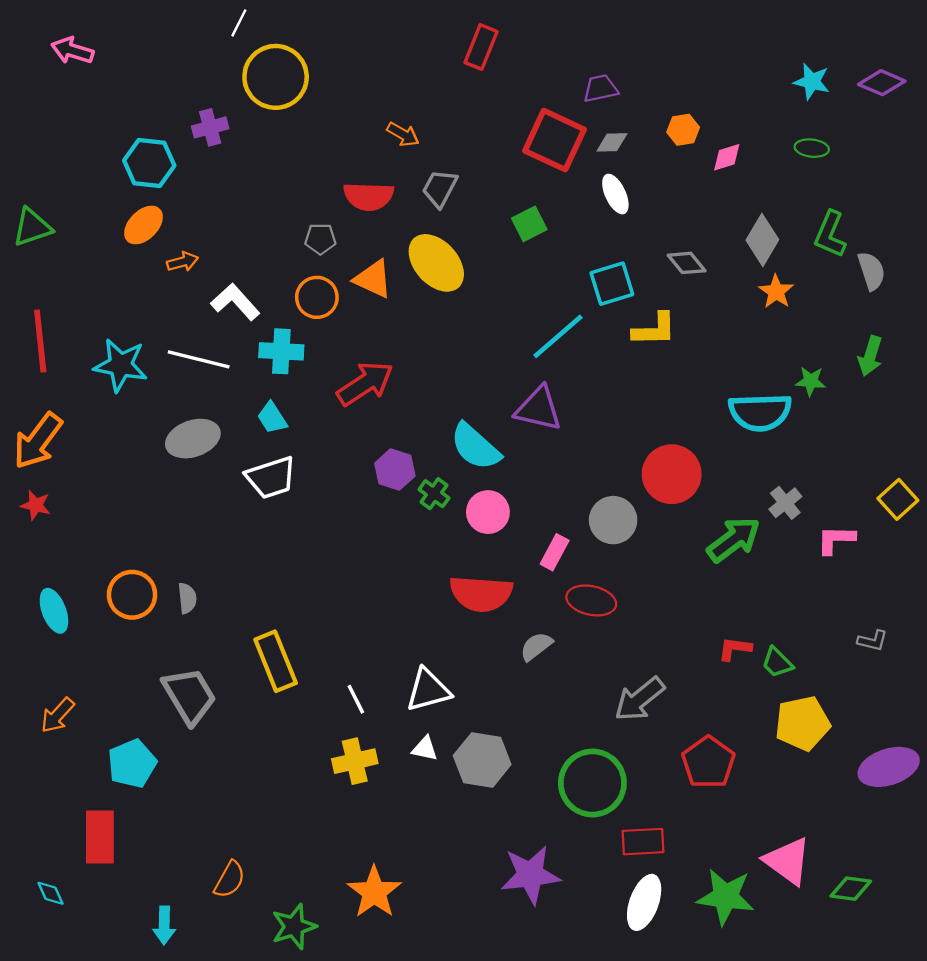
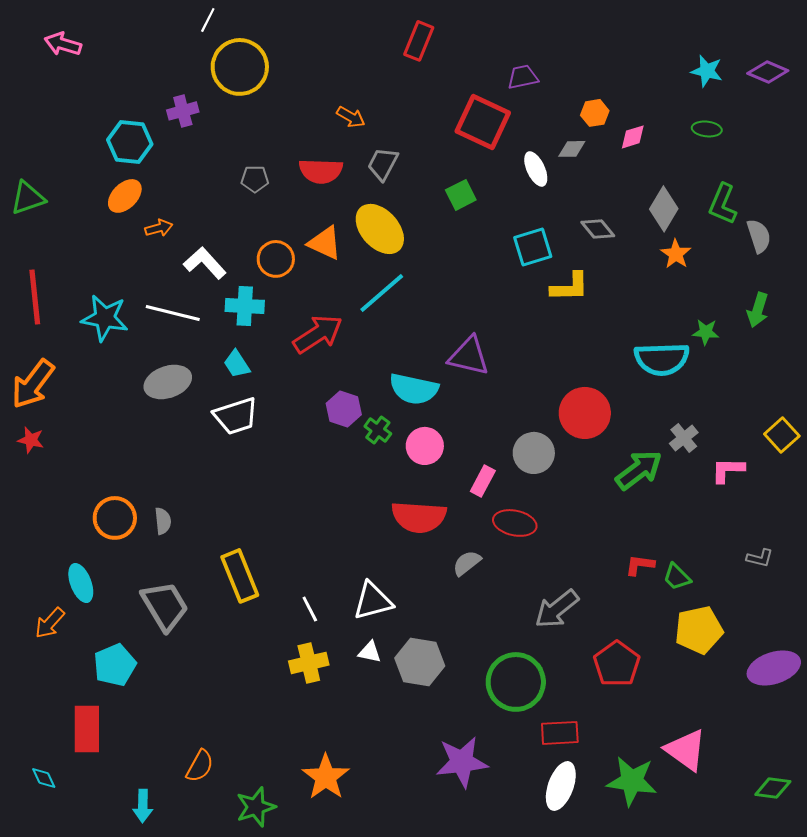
gray diamond: (612, 142) -> (572, 149), moved
gray pentagon: (320, 239) -> (255, 179), moved
cyan line: (558, 336) -> (382, 293), moved
cyan semicircle: (475, 447) -> (414, 389), turned -30
cyan ellipse: (54, 611) -> (81, 583), moved
green diamond: (851, 889) -> (773, 788), moved

